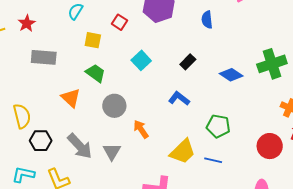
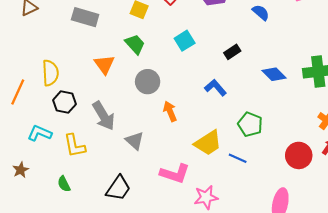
blue semicircle: (207, 20) -> (261, 13), turned 126
gray triangle: (112, 152) -> (135, 141), moved, turned -30

